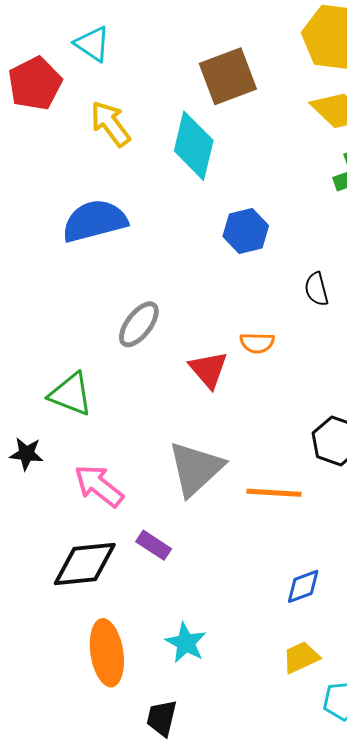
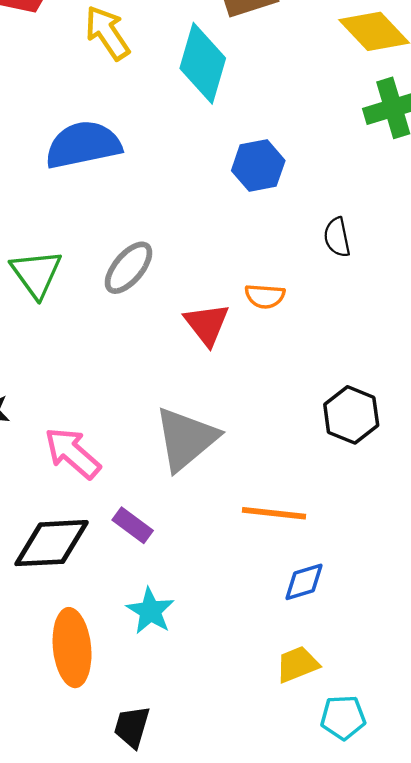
green triangle: (71, 394) -> (36, 273), moved, turned 30
orange line: (274, 493) -> (274, 513), moved
cyan star: (186, 643) -> (150, 611), moved

